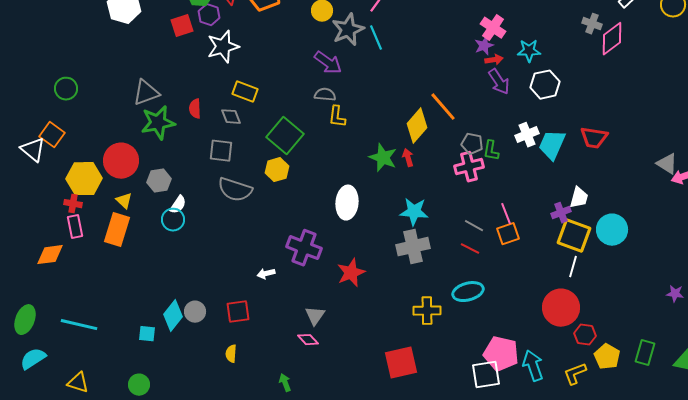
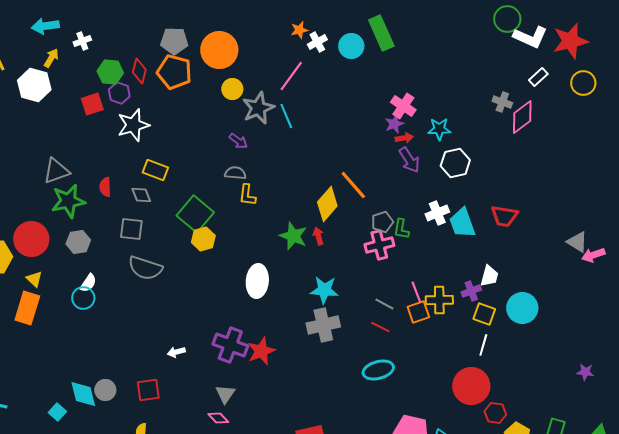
purple arrow: (328, 63) -> (238, 141), size x0.7
gray pentagon: (472, 144) -> (382, 222), turned -30
cyan trapezoid: (552, 145) -> (462, 223), turned -44
yellow hexagon: (277, 170) -> (203, 239), moved
gray hexagon: (159, 181) -> (78, 242), moved
yellow square: (574, 236) -> (484, 314), size x0.7
purple cross: (304, 248) -> (230, 345), moved
yellow cross: (427, 311) -> (439, 300), moved
cyan diamond: (173, 316) -> (83, 394), turned -52
cyan square: (147, 334) -> (57, 412), turned 36

